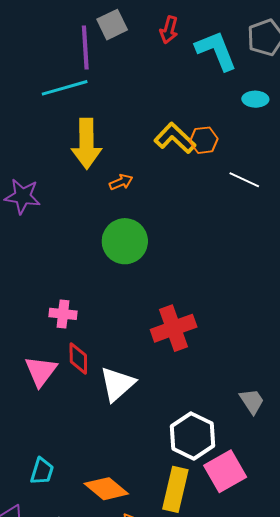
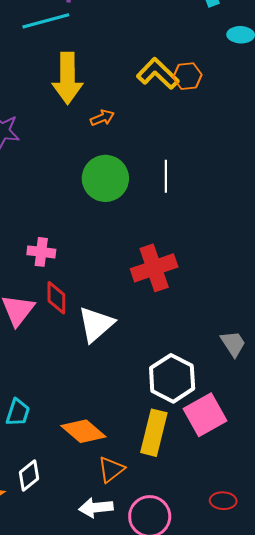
white line: (244, 180) -> (166, 176), moved, turned 64

